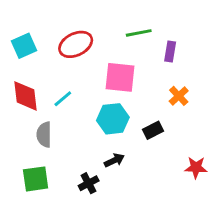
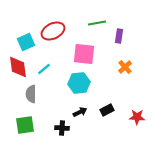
cyan square: (24, 46) -> (26, 42), moved
black rectangle: (153, 130) -> (107, 110), moved
black cross: (89, 183) -> (62, 128), turned 32

